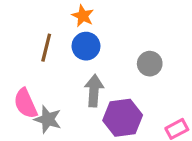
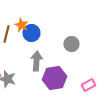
orange star: (83, 16) -> (22, 25), moved

